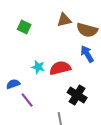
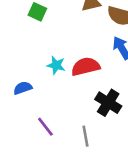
purple line: (27, 100) -> (45, 127), moved

